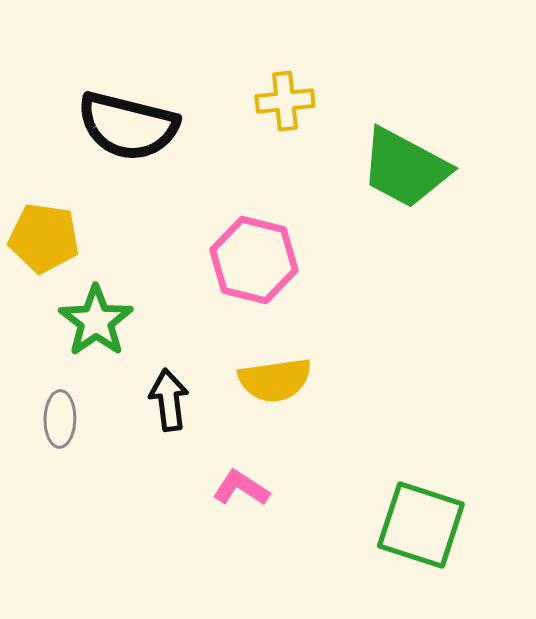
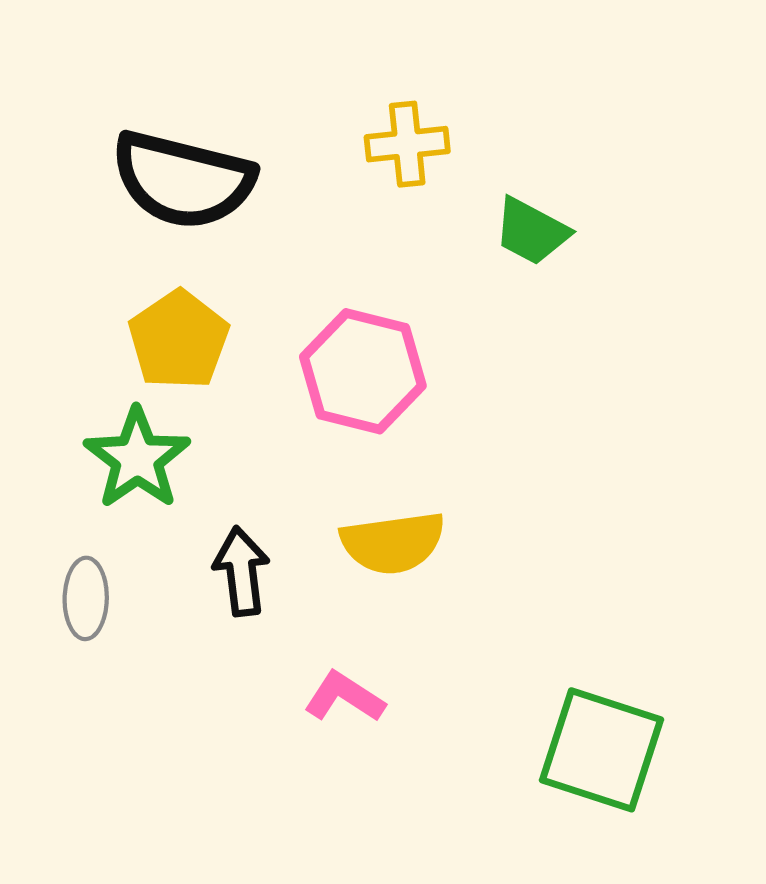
green trapezoid: (405, 168) -> (531, 231), moved, size x0.6
yellow pentagon: (44, 238) -> (179, 340), moved, turned 30

